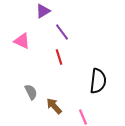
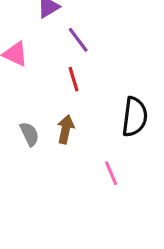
brown arrow: (54, 106) -> (66, 129), moved, turned 54

